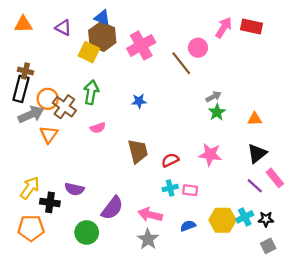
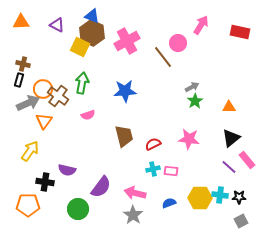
red rectangle: (251, 27) -> (240, 32), moved
black rectangle: (21, 89) -> (19, 80), size x0.6
blue star: (139, 101) -> (125, 91), size x1.6
yellow arrow: (30, 188) -> (30, 151), moved
cyan cross: (245, 217) -> (220, 195), turned 35

